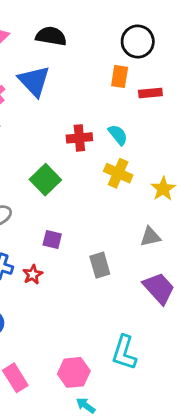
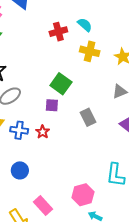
green square: (45, 180) -> (61, 84), moved

